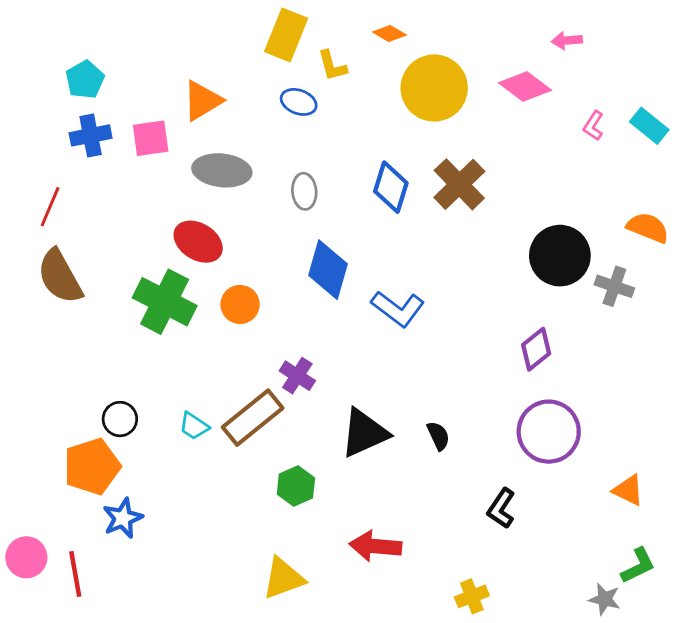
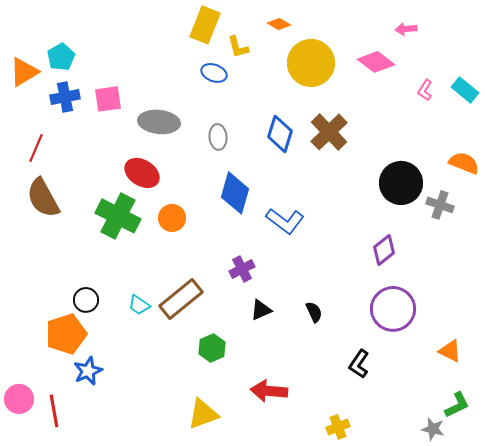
orange triangle: (202, 101) -> (24, 72), moved
purple cross: (297, 376) -> (242, 269), moved, turned 30
black triangle: (364, 433) -> (261, 310), size x0.6

